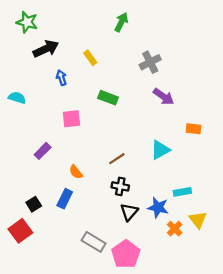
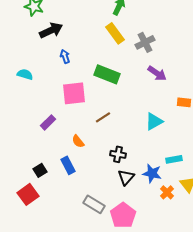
yellow rectangle: (90, 58) -> (115, 33), moved, size x1.5
green rectangle: (108, 98) -> (107, 74), size x1.4
pink square: (71, 119) -> (74, 93), size x1.4
brown line: (117, 159) -> (103, 117), moved
blue rectangle: (65, 199) -> (68, 165), turned -54

